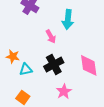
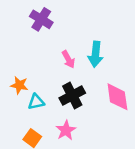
cyan arrow: (68, 19) -> (95, 54), moved
pink star: (64, 91) -> (66, 130), moved

